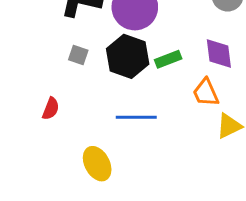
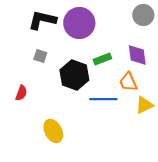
black hexagon: (128, 56) -> (74, 75), moved
blue line: (136, 117) -> (103, 99), moved

